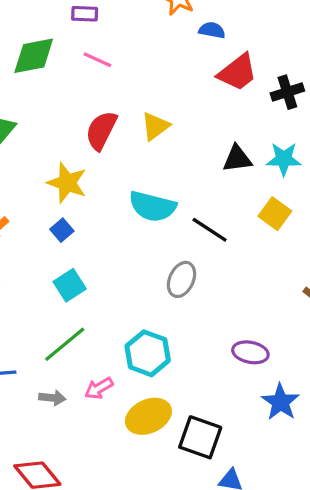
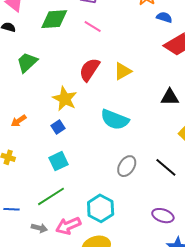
black line: (210, 230) -> (166, 167), moved
pink arrow: (99, 388) -> (68, 226), size x1.4

